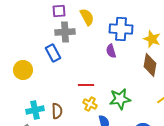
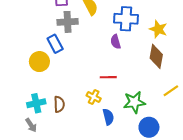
yellow circle: (23, 70) -> (39, 62), moved
red line: (86, 85) -> (108, 77), moved
green star: (120, 99) -> (134, 102), moved

